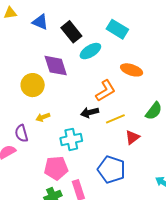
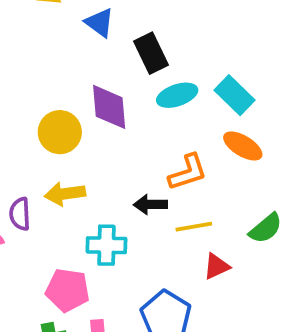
cyan rectangle: (117, 29) -> (234, 95), moved
yellow arrow: (43, 117) -> (65, 194), size x1.5

